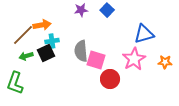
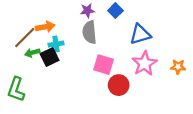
blue triangle: (144, 34) -> (140, 34), moved
gray semicircle: (81, 51) -> (89, 32), moved
green arrow: (26, 56) -> (32, 53), moved

